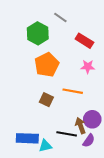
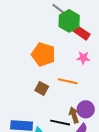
green hexagon: (38, 33) -> (69, 21), moved
orange pentagon: (47, 65) -> (43, 54), turned -30

